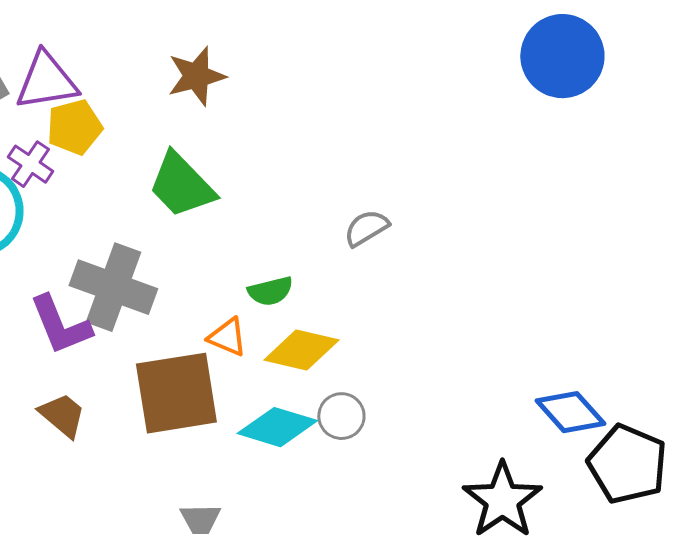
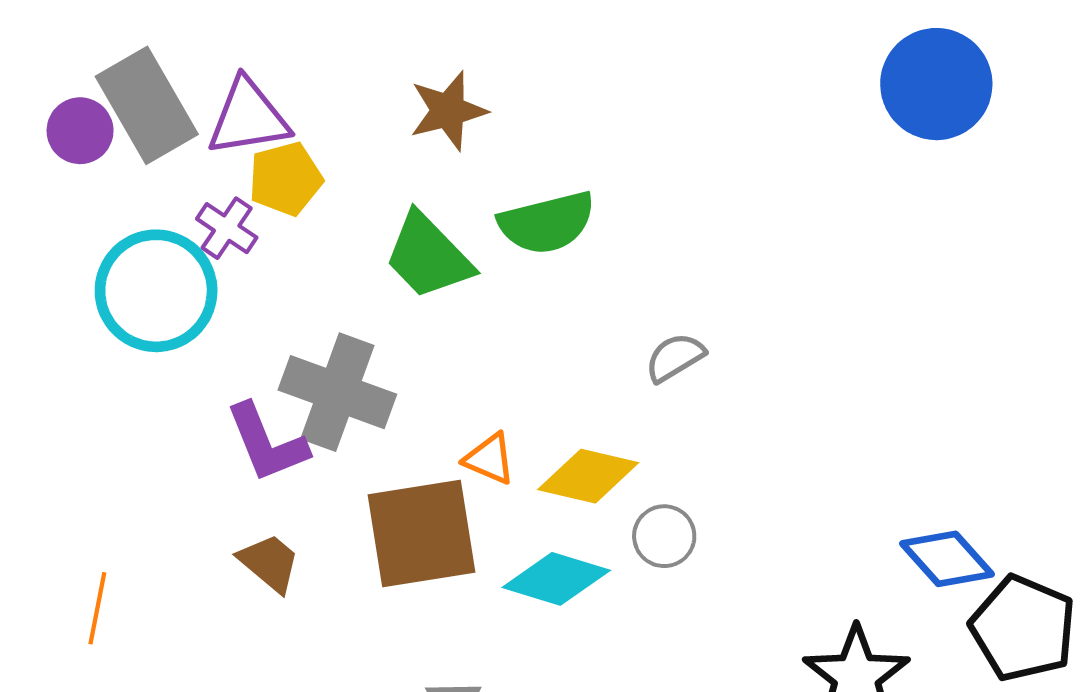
gray semicircle: (366, 228) -> (675, 357), moved
green semicircle: (270, 291) -> (547, 223), moved, size x1.6
gray circle: (341, 416) -> (664, 536), moved

